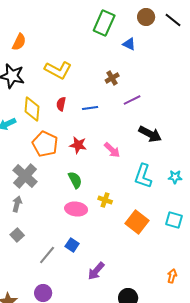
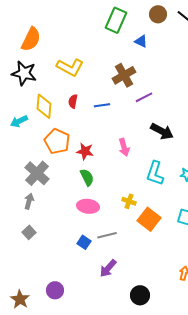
orange semicircle: (19, 42) -> (31, 39), size x1.4
brown cross: (112, 78) -> (124, 75), size x1.6
red star: (78, 145) -> (85, 151), moved
pink arrow: (112, 150) -> (124, 147), turned 30
yellow cross: (105, 200) -> (129, 201), moved
gray line: (47, 255) -> (107, 235), moved, turned 36

